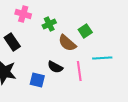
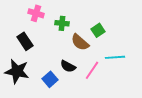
green cross: (49, 24) -> (62, 23), turned 32
pink line: (79, 71) -> (92, 70), turned 42
blue square: (37, 80) -> (50, 79), turned 35

